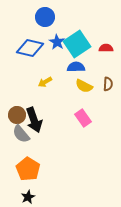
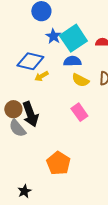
blue diamond: (30, 48) -> (30, 61), moved
orange pentagon: (28, 169) -> (58, 163), moved

